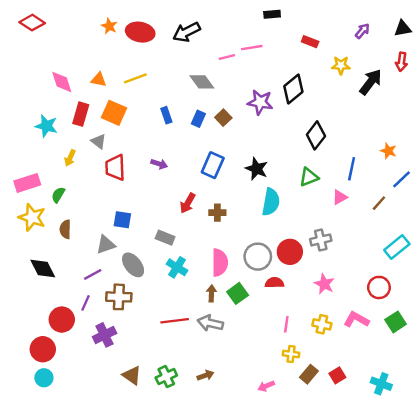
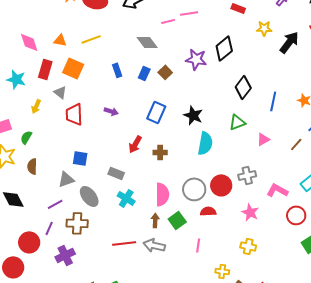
blue line: (352, 169) -> (273, 101), moved
pink L-shape: (356, 320) -> (277, 190), moved
pink line: (286, 324) -> (198, 245), moved

